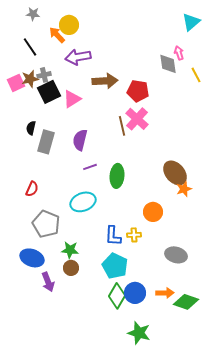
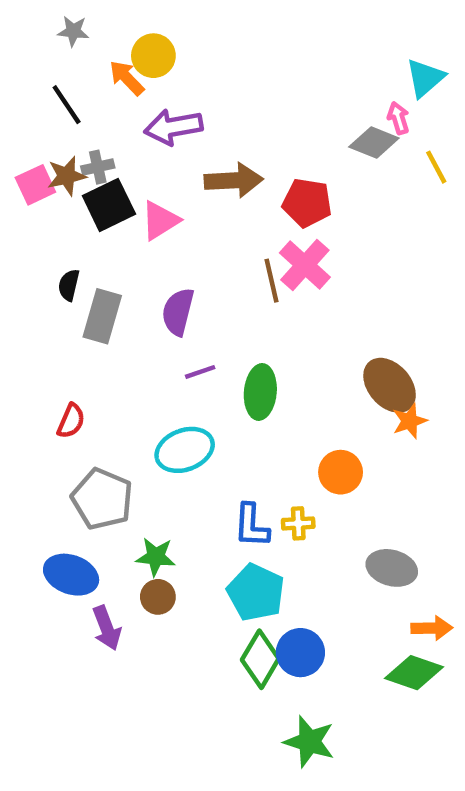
cyan triangle: (191, 22) -> (425, 78), moved
gray diamond: (168, 64) -> (374, 143), turned -60
orange arrow: (165, 293) -> (432, 628), moved

